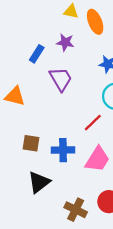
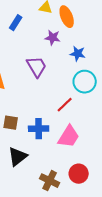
purple star: (65, 42) -> (53, 38), moved
blue rectangle: (37, 54) -> (16, 23), moved

